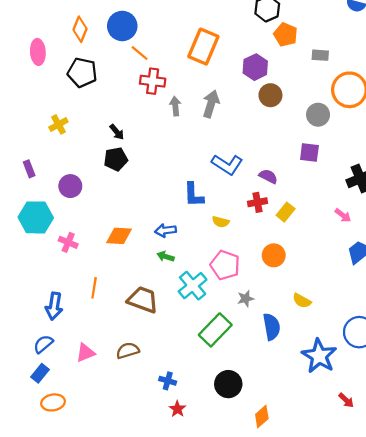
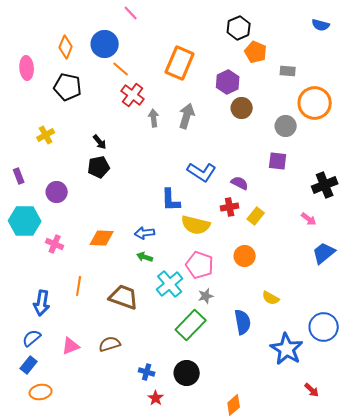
red cross: (153, 81) -> (133, 95), turned 30
yellow semicircle: (221, 222) -> (196, 225), size x1.8
gray star: (246, 299) -> (206, 296), moved
black circle: (228, 384) -> (187, 373), moved

